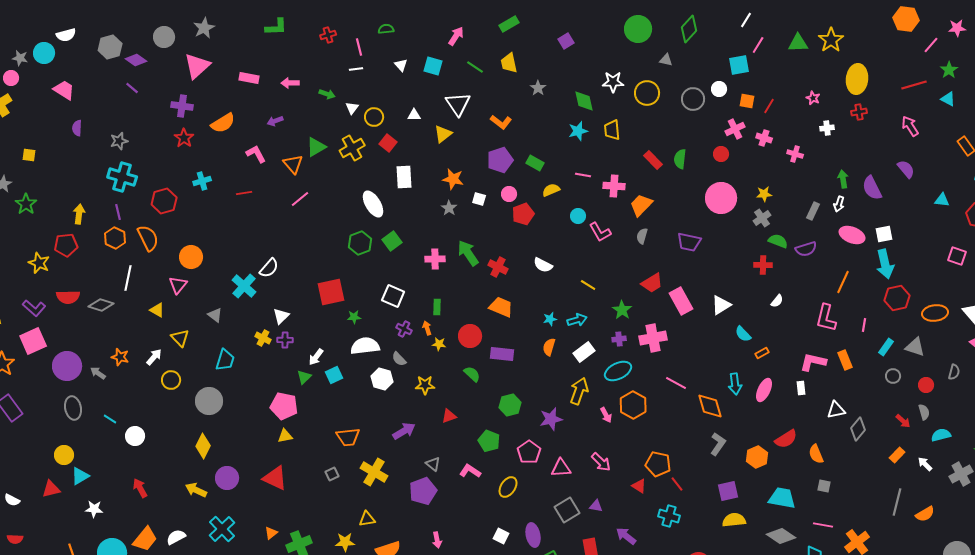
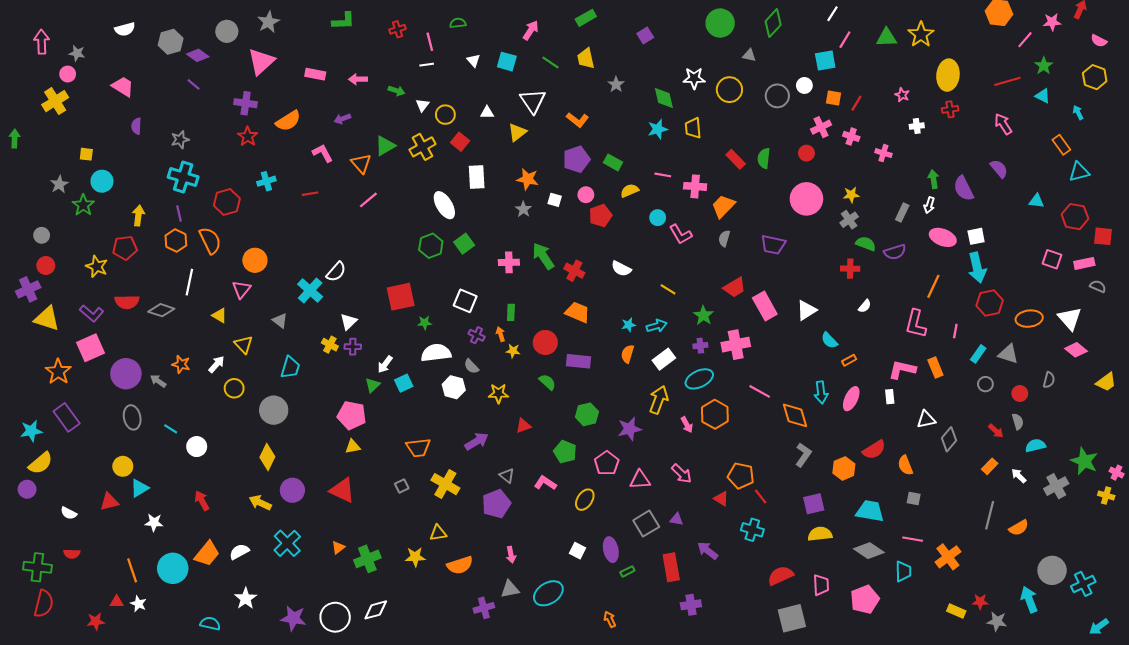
cyan circle: (44, 53) -> (102, 181), moved

